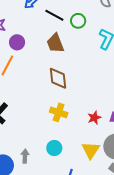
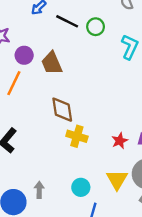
brown trapezoid: (55, 43) -> (52, 63), moved
brown diamond: (58, 78) -> (62, 110), moved
cyan circle: (54, 148) -> (81, 187), moved

